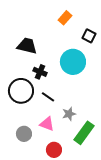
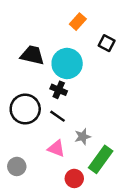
cyan circle: (73, 62) -> (67, 63), moved
black cross: (40, 72) -> (59, 90), moved
gray circle: (24, 134) -> (17, 166), moved
red circle: (54, 150) -> (74, 178), moved

